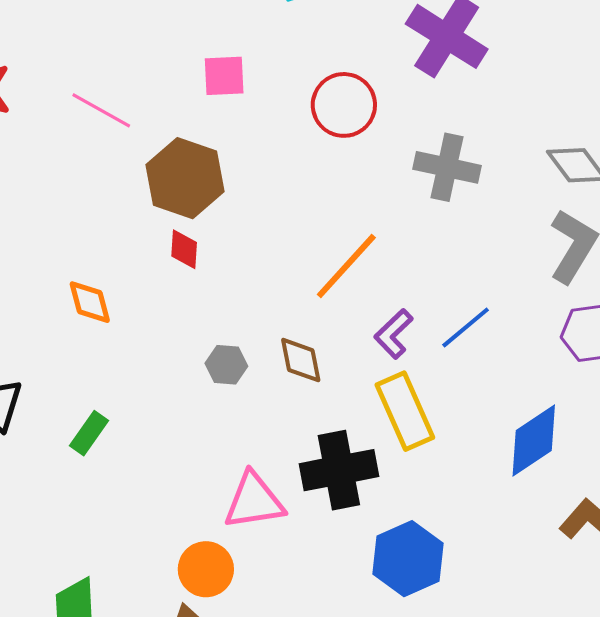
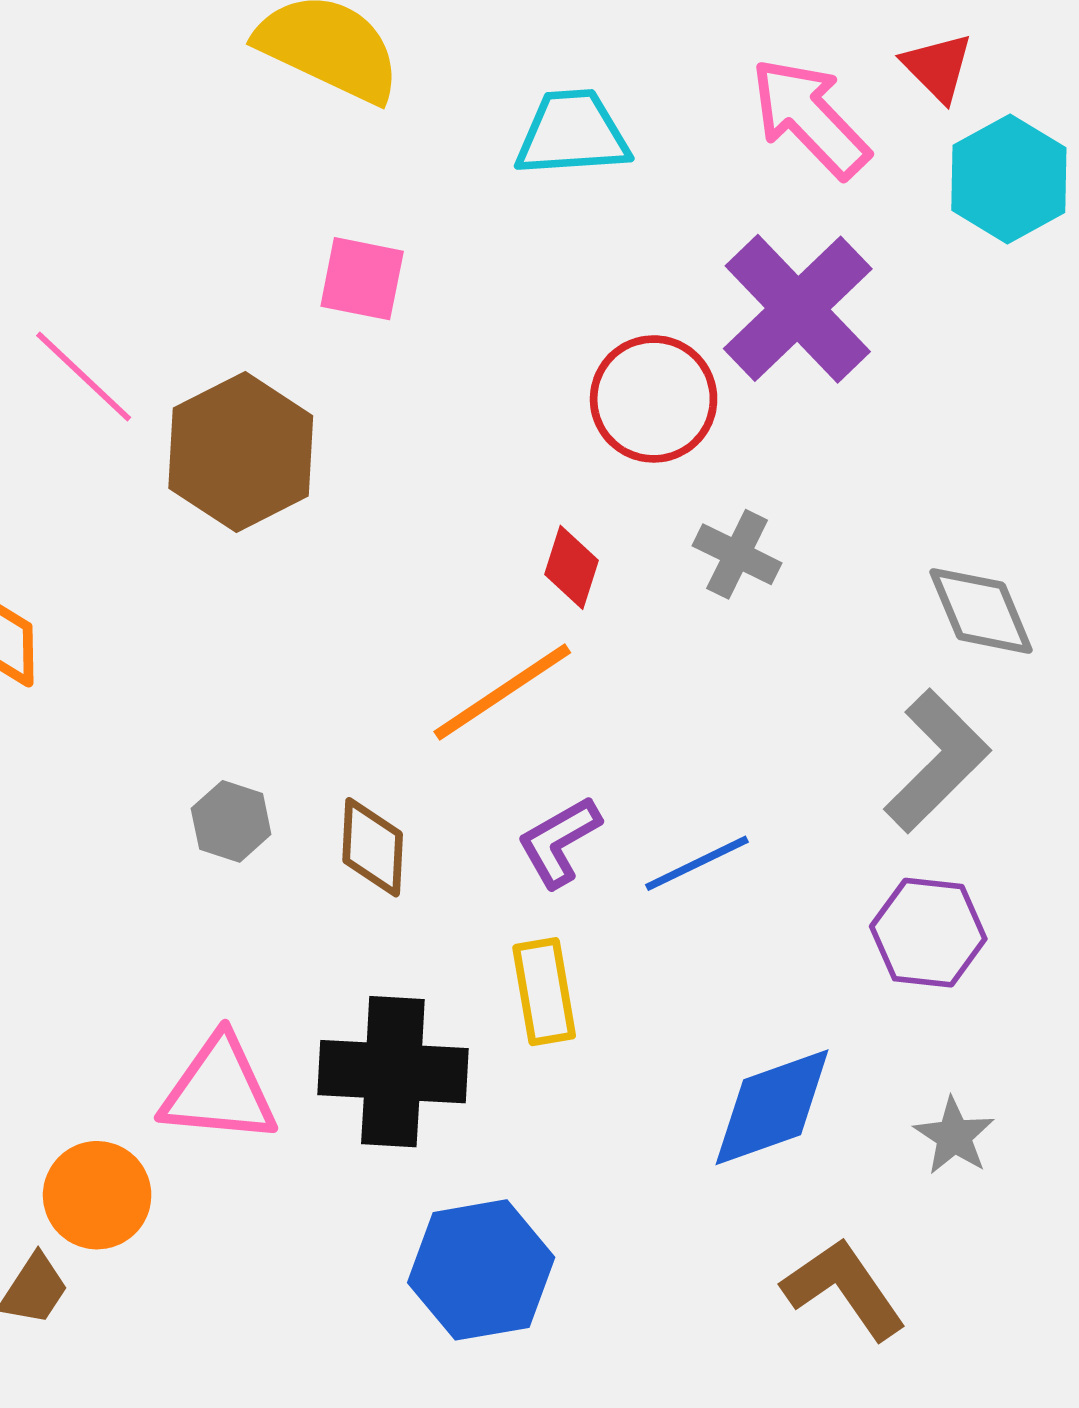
red circle: (344, 105) -> (654, 399), moved
pink line: (101, 110) -> (84, 376), moved
gray cross: (447, 167) -> (737, 554), size x0.7
red diamond: (184, 249) -> (571, 567), moved
yellow rectangle: (405, 411) -> (544, 992), size x0.7

